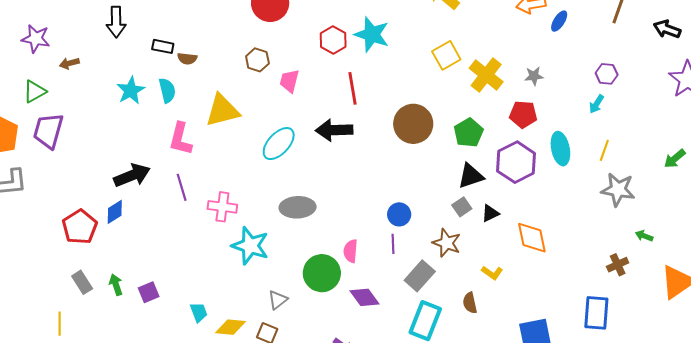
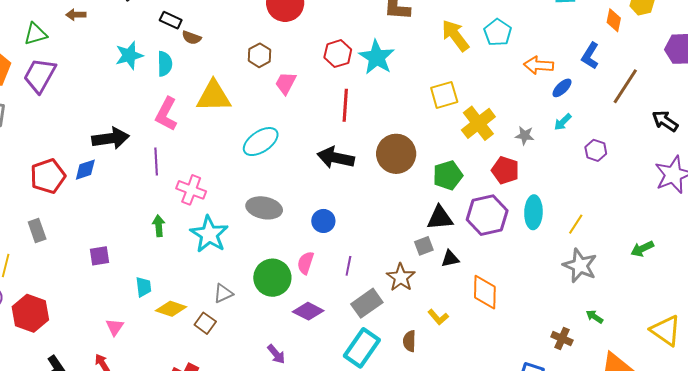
cyan arrow: (596, 104) -> (563, 122), moved
black arrow: (334, 130) -> (336, 158), moved
blue circle: (399, 214) -> (323, 221), moved
brown cross: (618, 265) -> (562, 338), turned 35
green arrow: (116, 285) -> (159, 226), moved
purple diamond: (364, 297) -> (308, 311), turned -40

